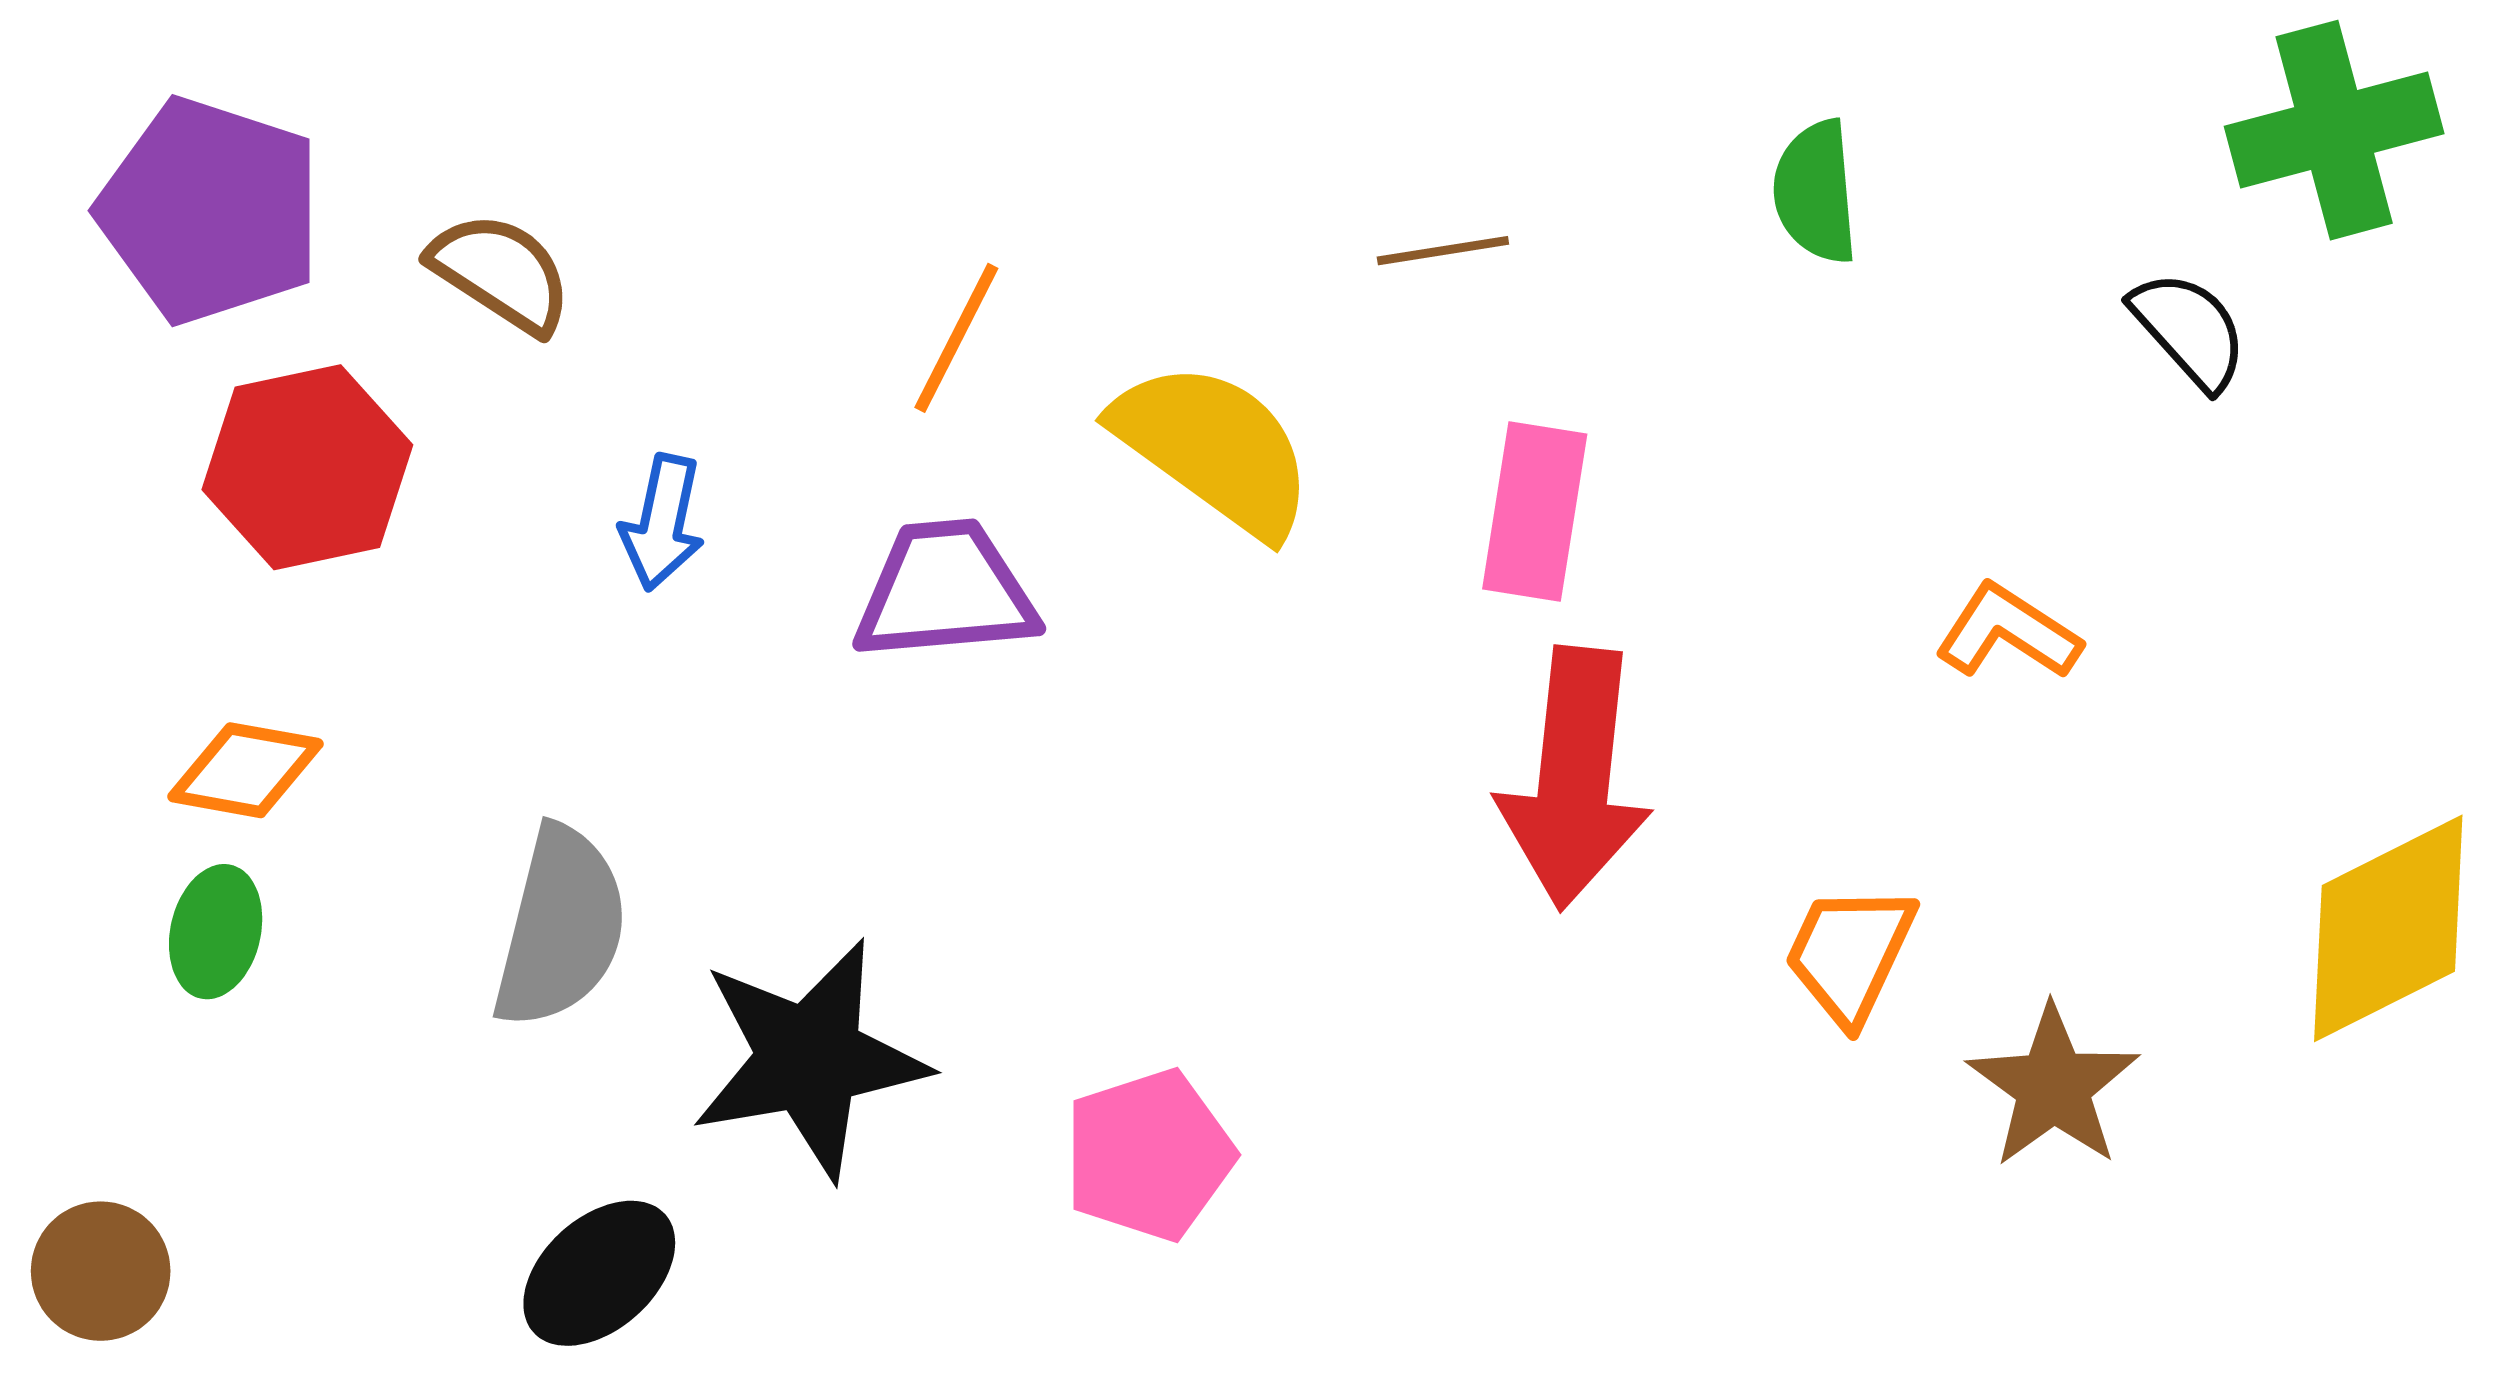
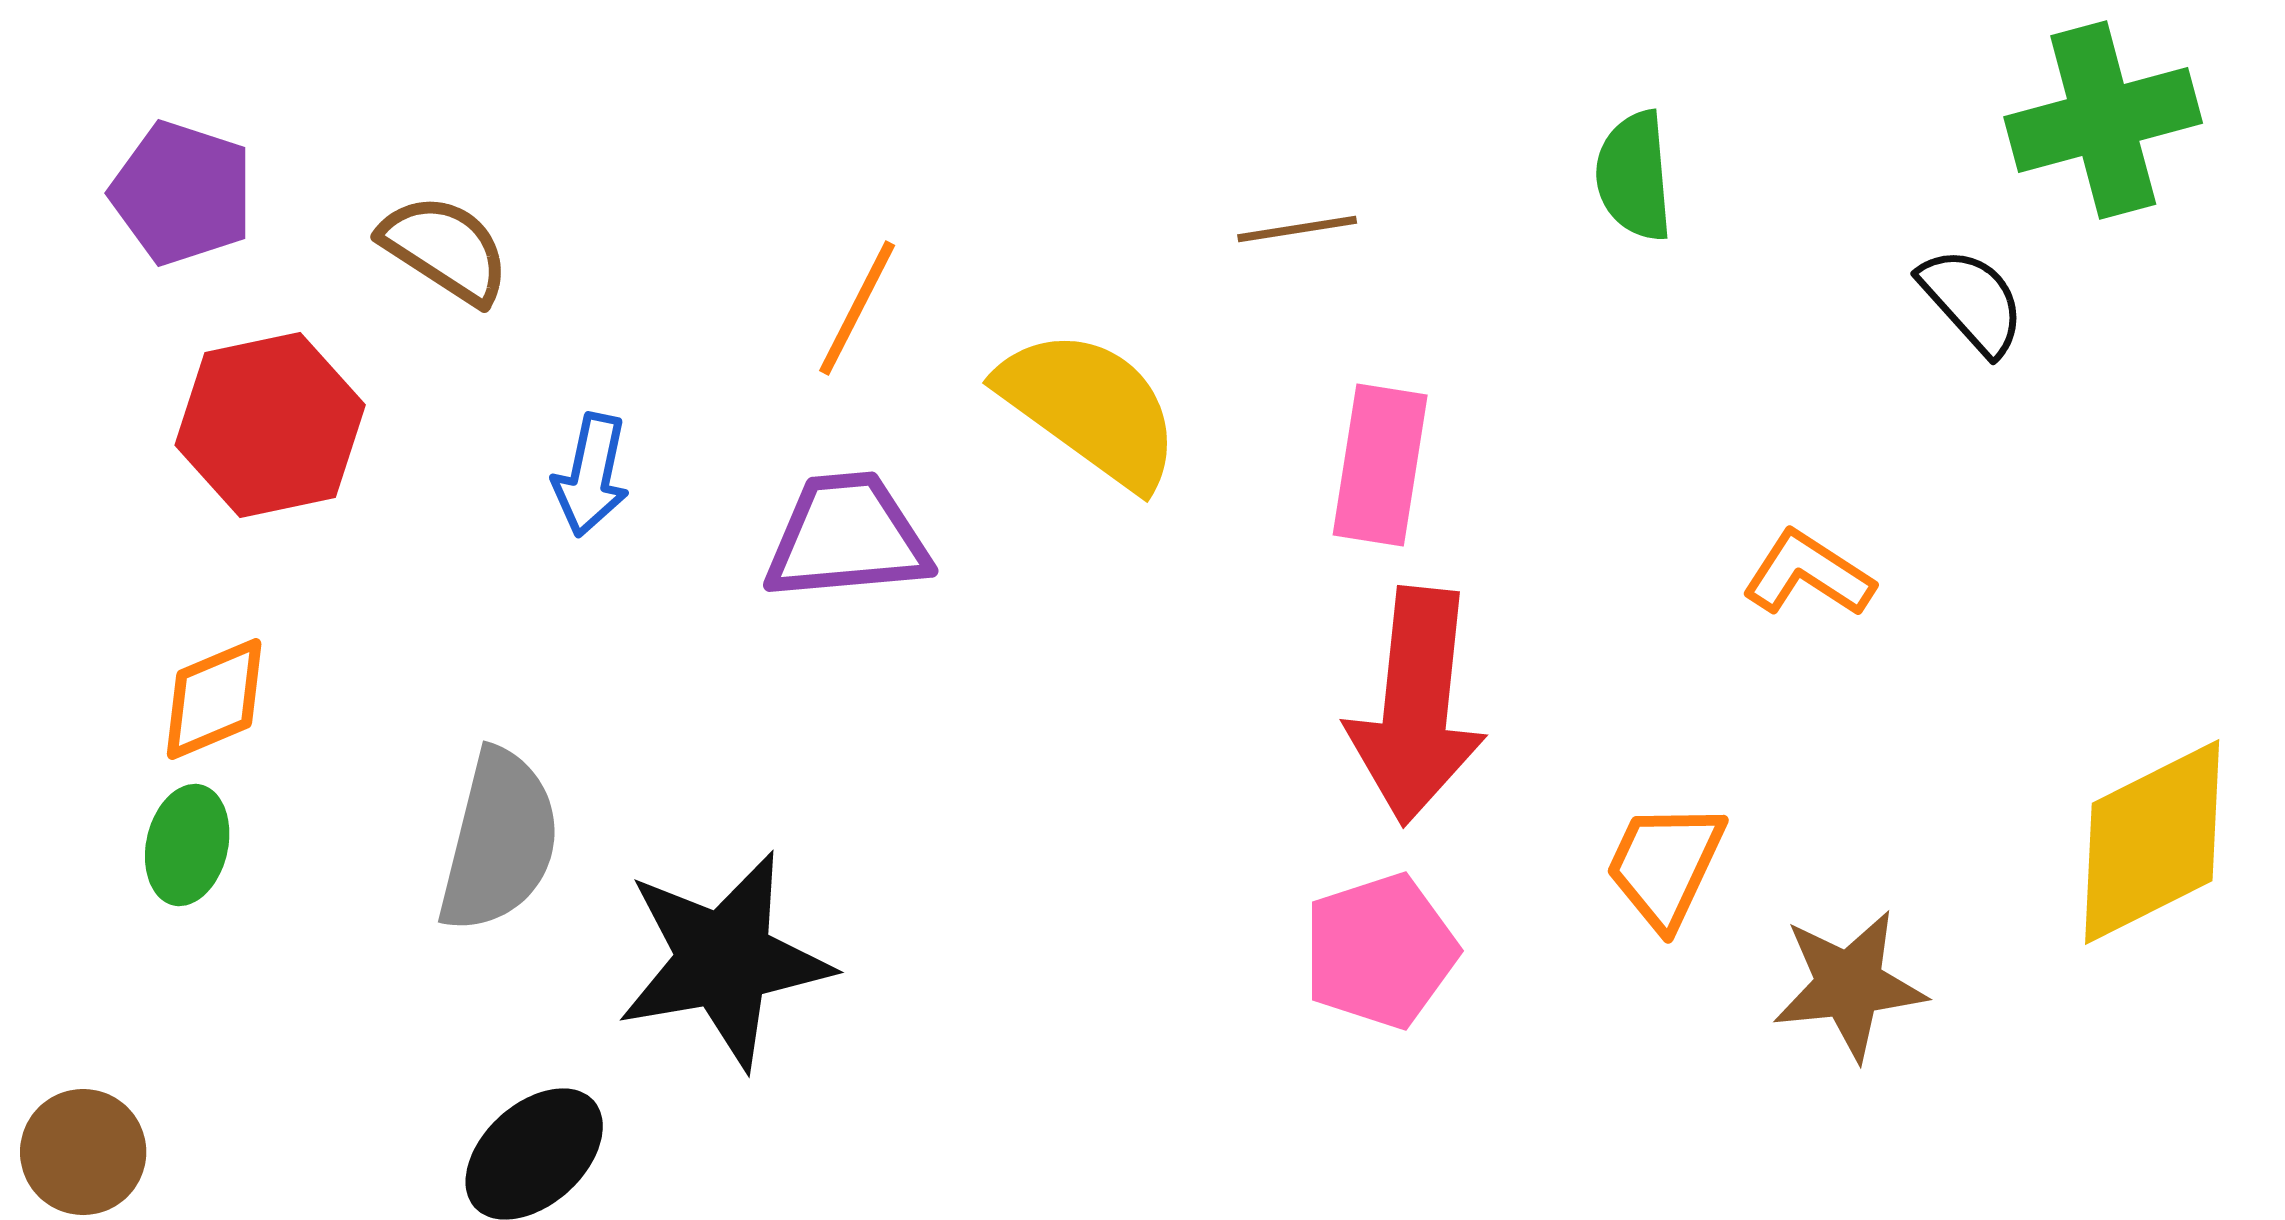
purple pentagon: (210, 211) -> (182, 193), size x0.7
orange diamond: (245, 770) -> (214, 699), turned -33
brown star: (2053, 1086) -> (1849, 985), turned 30
pink pentagon: (1149, 1155) -> (1380, 951), moved

